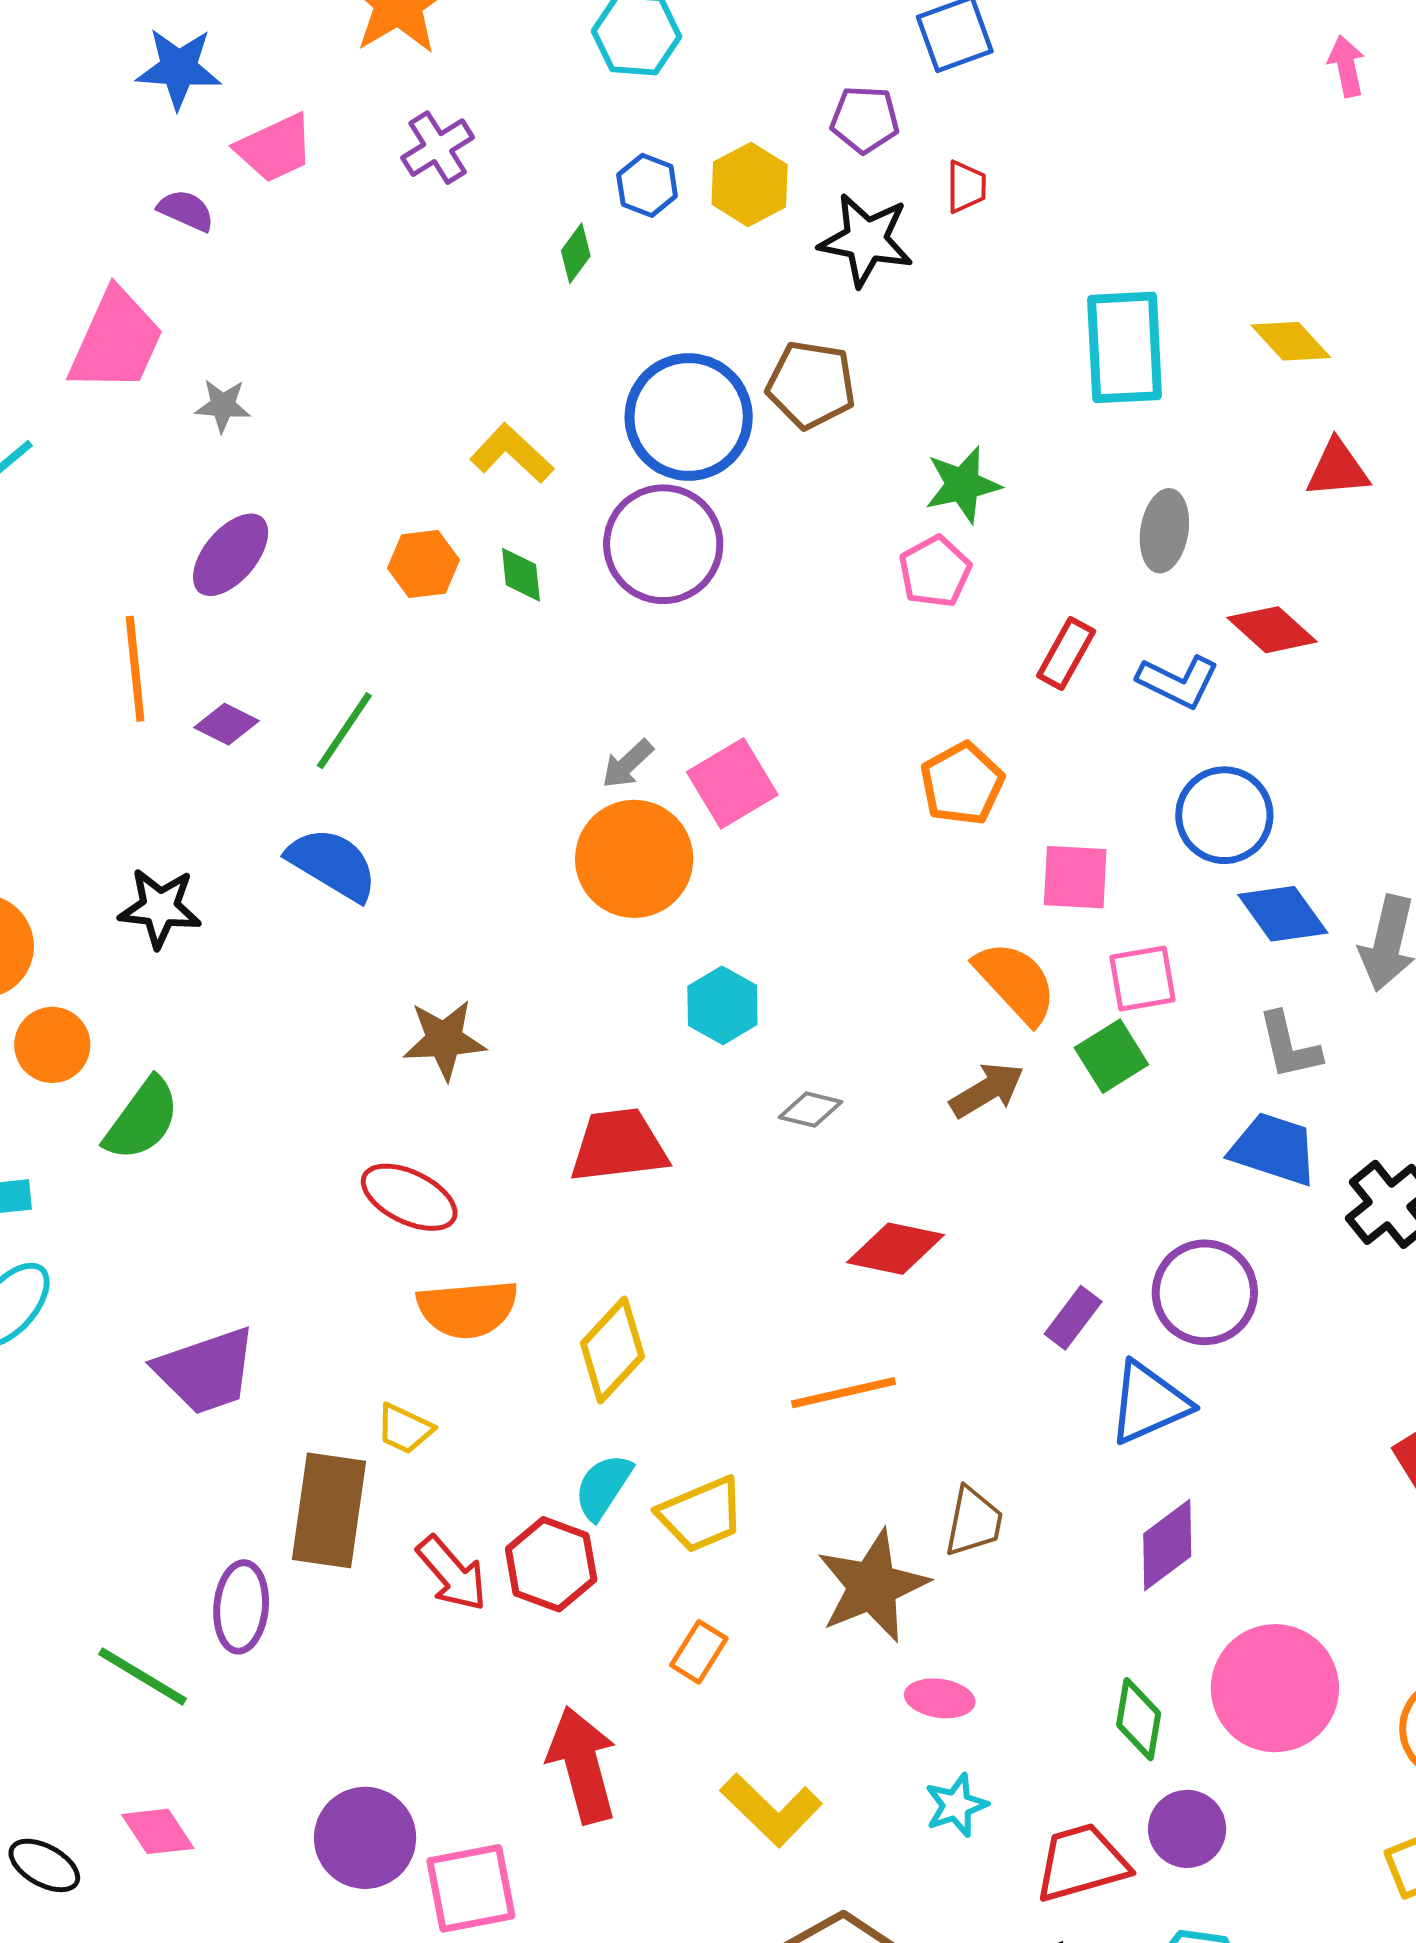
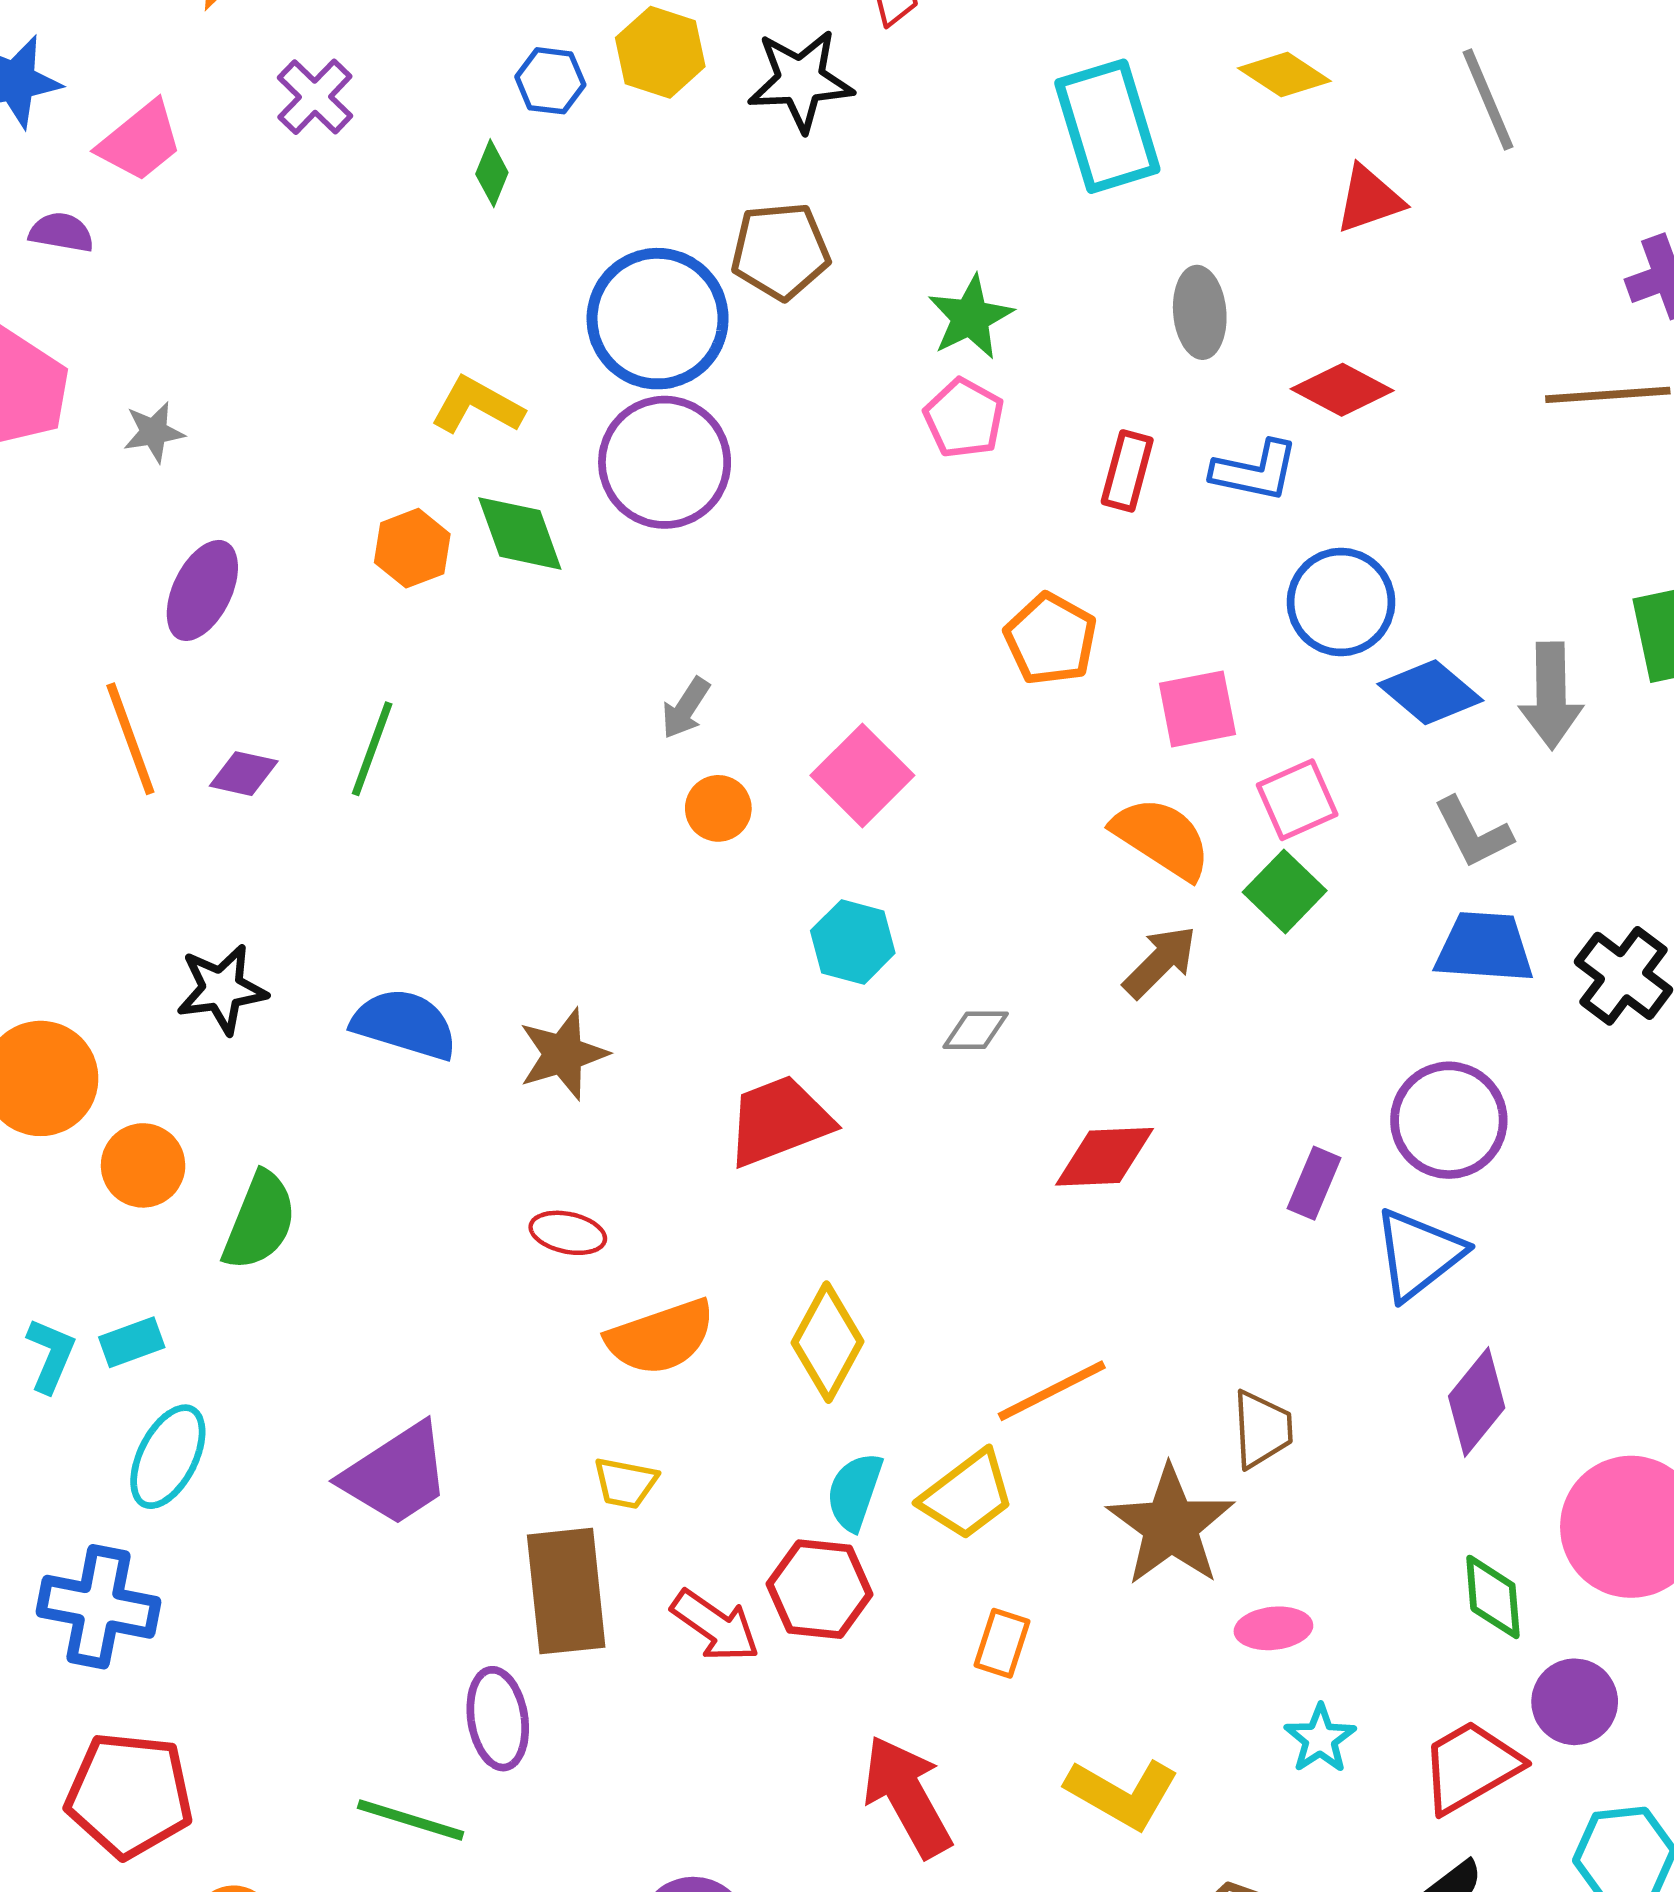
green diamond: (521, 575) -> (520, 533), size x1.5
pink square: (732, 783) -> (862, 775), moved
orange circle: (634, 859) -> (718, 808), size x0.5
blue semicircle: (332, 864) -> (405, 1024), moved
red ellipse: (409, 1197) -> (568, 1233), size x0.7
orange line: (844, 1393) -> (1052, 1391), moved

